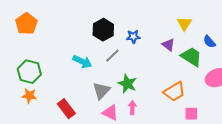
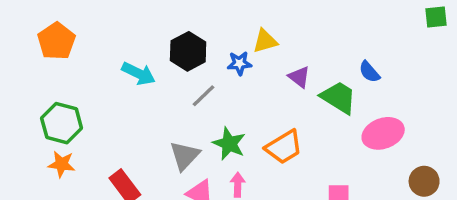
yellow triangle: (184, 24) -> (265, 41), moved, turned 42
cyan arrow: (82, 62) -> (139, 74), moved
orange trapezoid: (174, 92) -> (284, 147), moved

